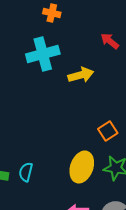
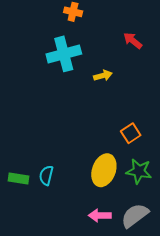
yellow arrow: (81, 75) -> (103, 76), size x0.7

